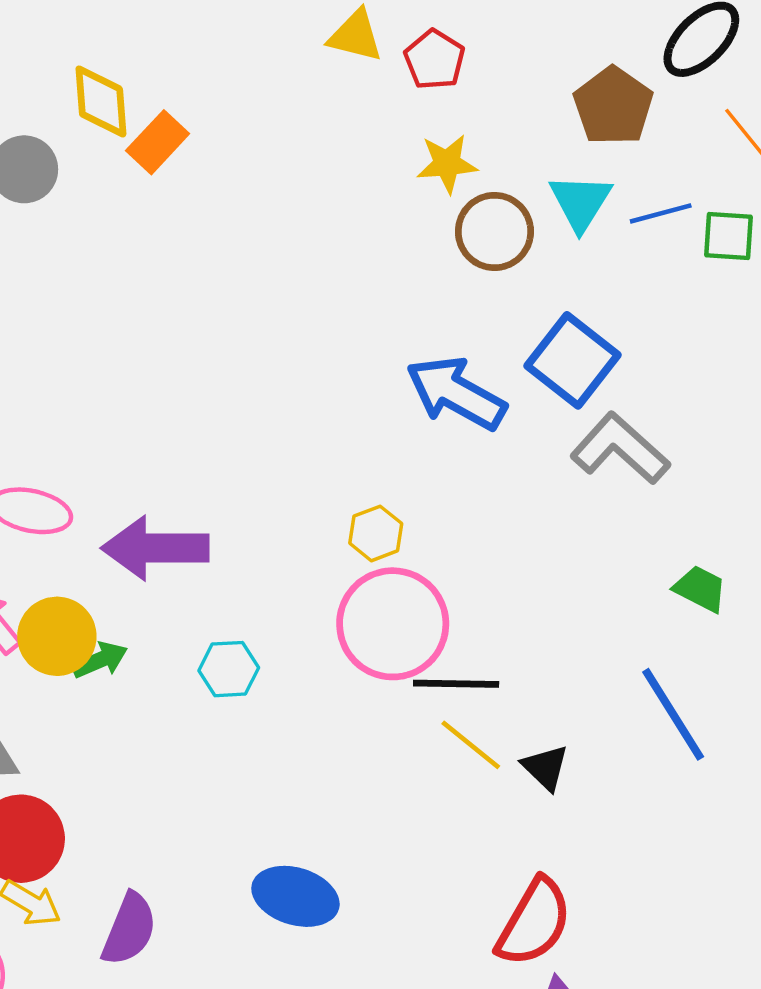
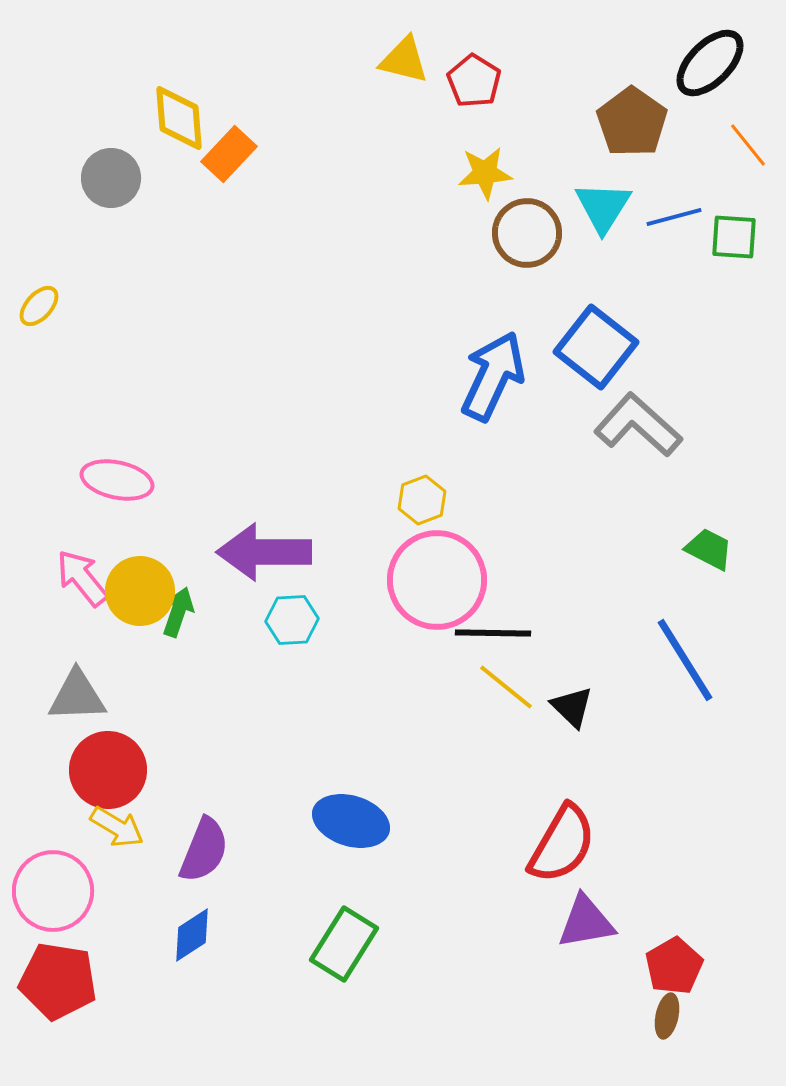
blue arrow: (456, 393) -> (493, 376), turned 86
purple arrow: (155, 548) -> (264, 552), moved
green arrow: (100, 660) -> (178, 612), turned -48

